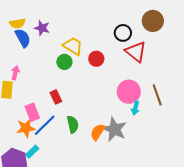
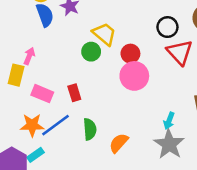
pink circle: (129, 92) -> (134, 76), moved
pink rectangle: (32, 112) -> (42, 94), moved, turned -54
gray star: (114, 129) -> (169, 144), moved

